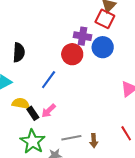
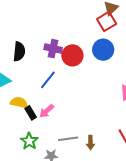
red square: (105, 19) -> (107, 21), turned 30
purple cross: (82, 36) -> (53, 49), moved
green star: (33, 141) -> (29, 141), size x0.7

